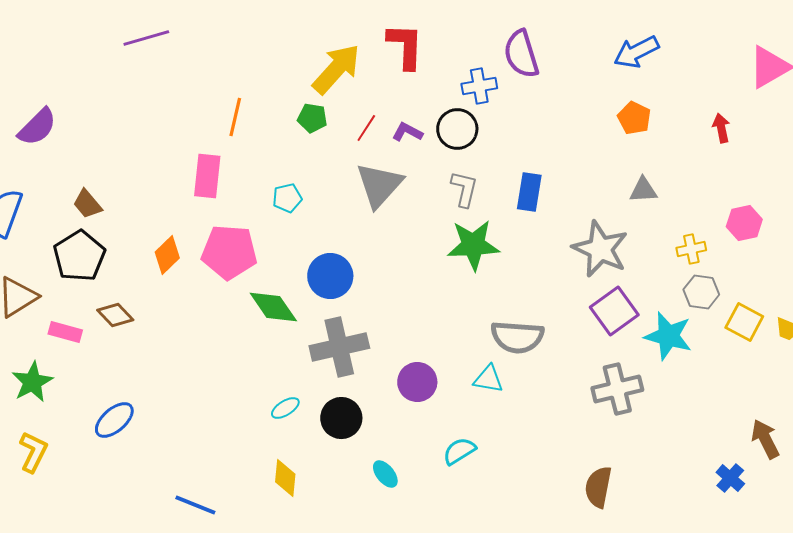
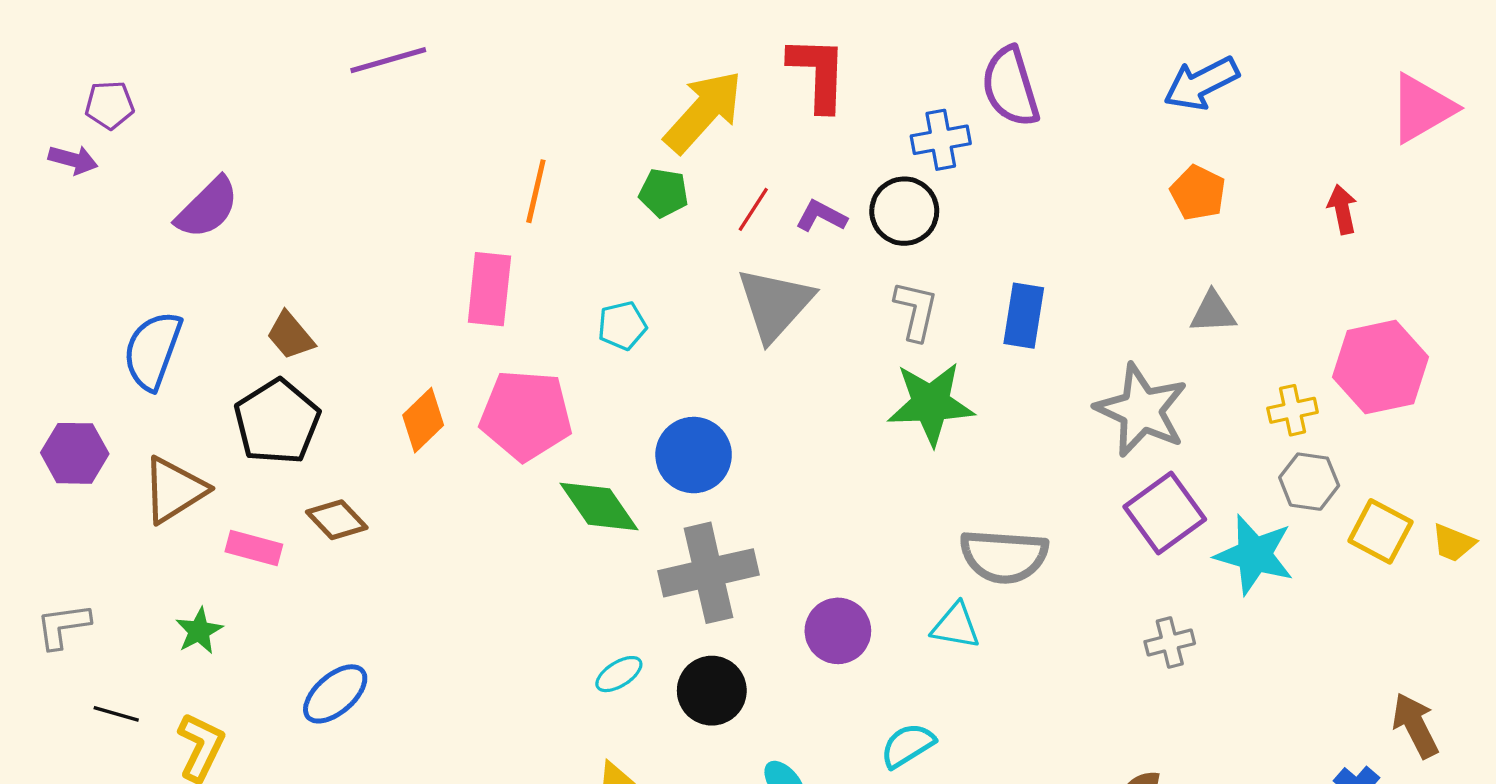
pink hexagon: (744, 223) -> (1380, 367), size x1.6
green star: (32, 382) -> (199, 631), size x0.7
gray cross: (617, 389) -> (1170, 643), size x0.6

